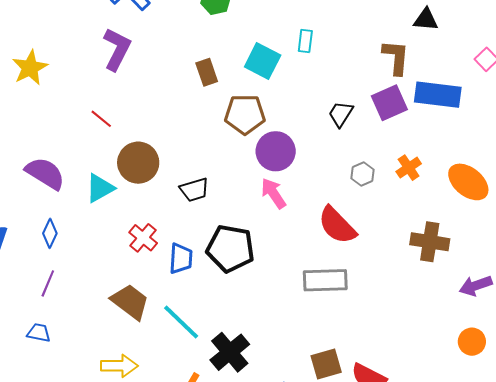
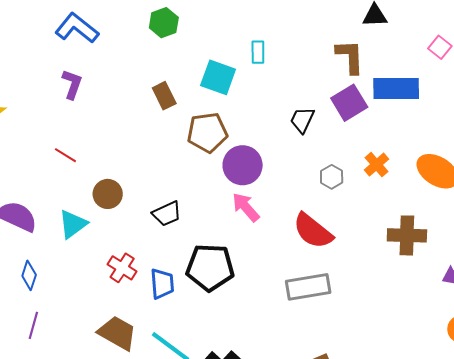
purple L-shape: (117, 49) -> (72, 84), size x0.7
brown circle: (138, 163) -> (108, 194), size x0.7

